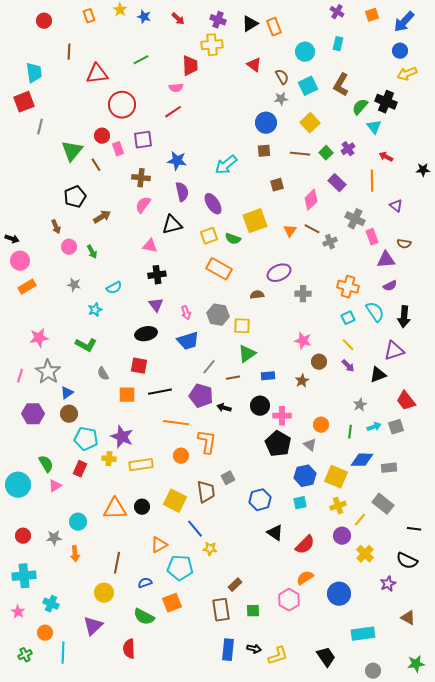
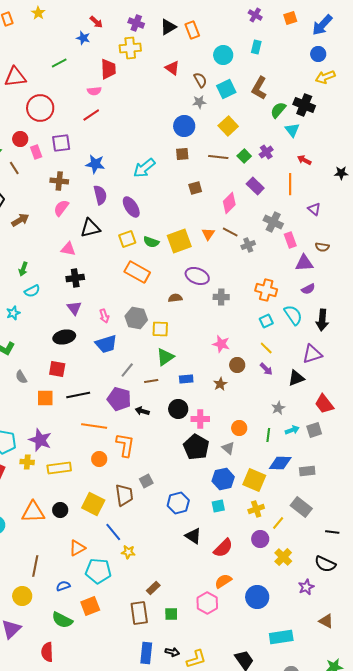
blue star: (144, 17) -> (83, 38), moved
yellow square: (255, 221) -> (179, 241), moved
green arrow: (92, 252) -> (23, 269), moved, turned 48
purple ellipse: (279, 273) -> (197, 276), turned 45

